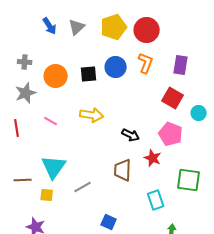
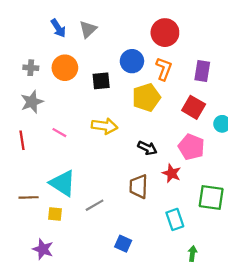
yellow pentagon: (114, 27) -> (146, 97), moved
blue circle: (116, 67) -> (132, 61), moved
orange circle: (56, 76) -> (65, 68), moved
cyan triangle: (54, 167) -> (63, 183), turned -32

